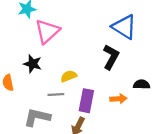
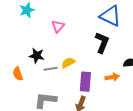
pink triangle: (47, 31) -> (58, 26), moved, size x0.6
gray line: (56, 94) -> (51, 69), moved

